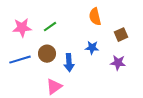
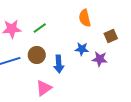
purple star: (118, 63) -> (100, 59), moved

